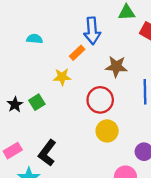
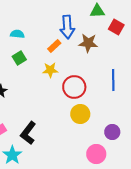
brown star: (116, 66) -> (88, 43), moved
yellow star: (62, 77) -> (50, 70), moved
green square: (37, 102) -> (19, 58), moved

